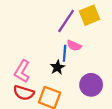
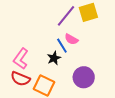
blue line: (65, 53) -> (62, 46), turned -42

